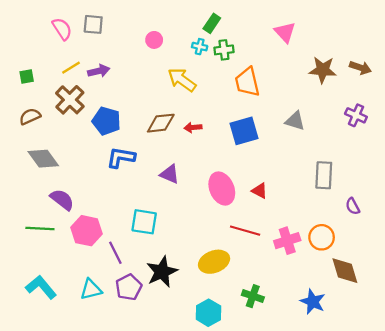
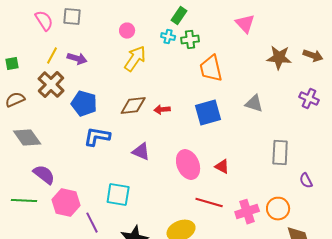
yellow line: (71, 68) -> (52, 56), turned -30
purple arrow: (99, 71) -> (77, 59), turned 30
yellow arrow: (182, 80) -> (135, 59), moved, turned 88

